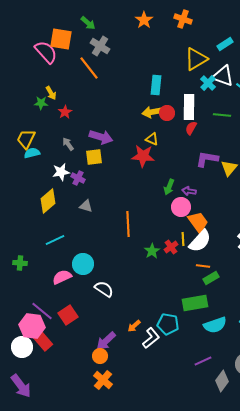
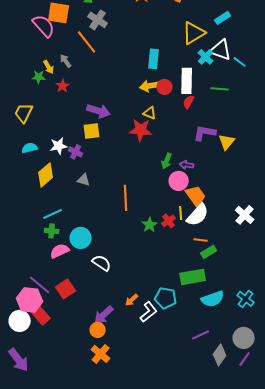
gray arrow: (68, 144) -> (66, 61), moved
cyan semicircle: (32, 153) -> (30, 148), moved
green cross: (20, 263) -> (52, 231), moved

